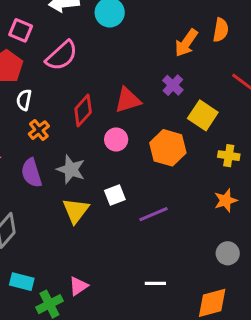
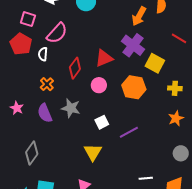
purple cross: (173, 85) -> (133, 45), size x1.6
white semicircle: (24, 100) -> (43, 54), moved
yellow triangle: (76, 211) -> (93, 152), moved
white line: (155, 283) -> (146, 178), moved

